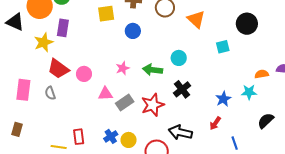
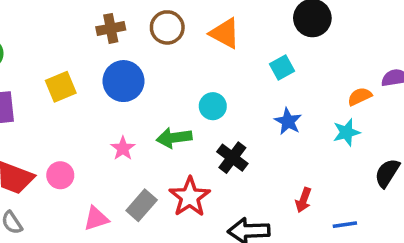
yellow square: (106, 14) -> (61, 87), moved
blue circle: (133, 31) -> (123, 81), size x1.5
pink triangle: (105, 94) -> (96, 219), moved
blue star: (223, 99) -> (288, 121), moved
blue line: (235, 143) -> (345, 225), turned -64

